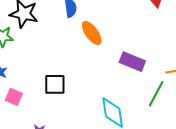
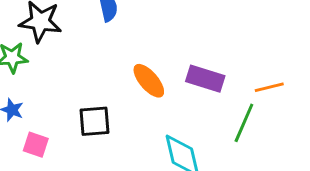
orange ellipse: (92, 33) -> (149, 81), moved

